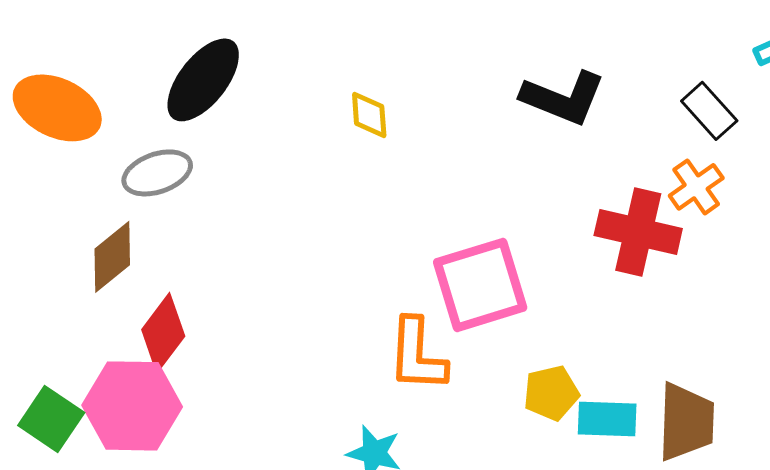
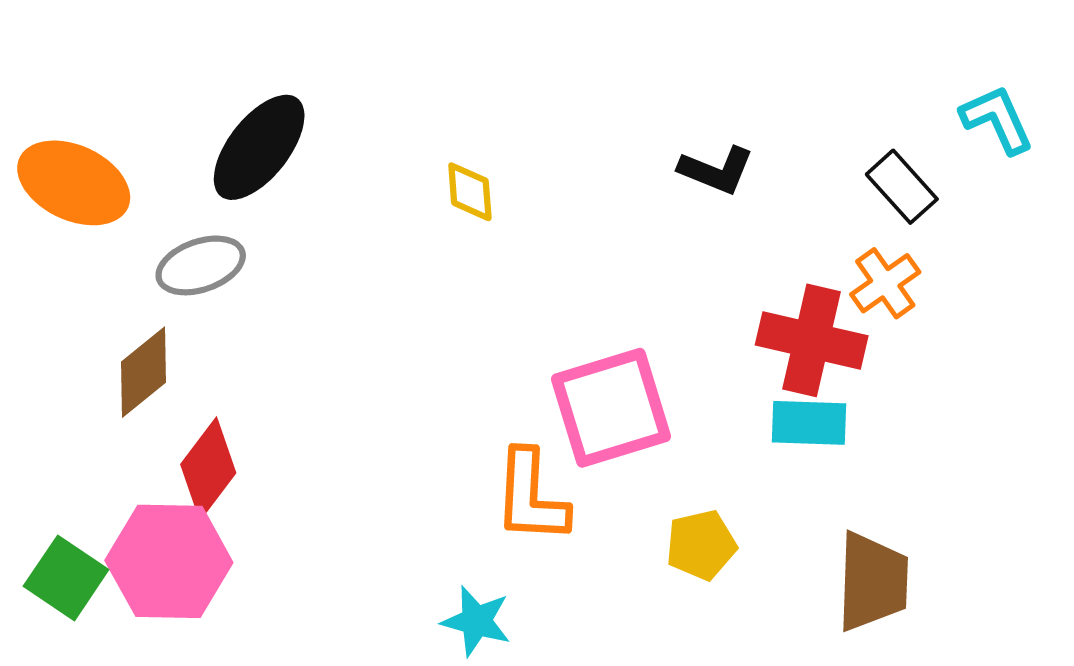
black L-shape: (563, 98) -> (716, 170), size x0.7
cyan rectangle: (607, 419) -> (809, 423), moved

